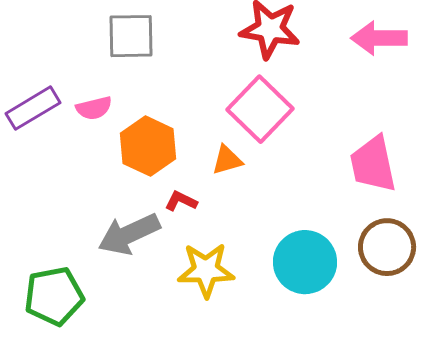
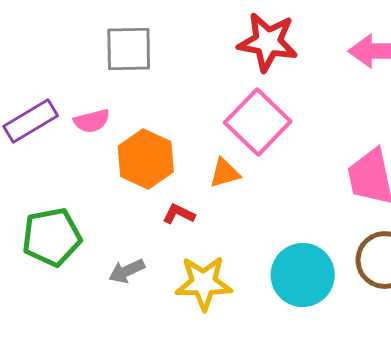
gray arrow: (129, 234) -> (127, 271), moved, size x0.6
green pentagon: (54, 296) -> (52, 237), moved

